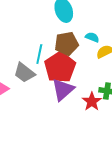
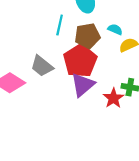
cyan line: (39, 54) -> (60, 25), moved

